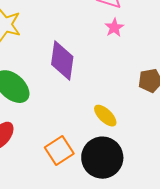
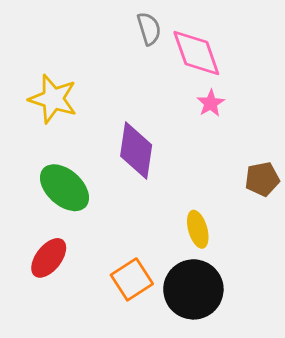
yellow ellipse: (105, 116) -> (198, 229), turned 30

